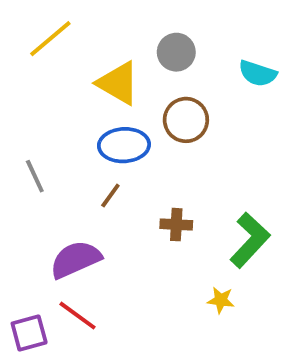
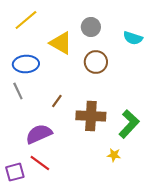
blue ellipse: (124, 145) -> (26, 64), moved
brown cross: (176, 225) -> (91, 116), size x1.8

